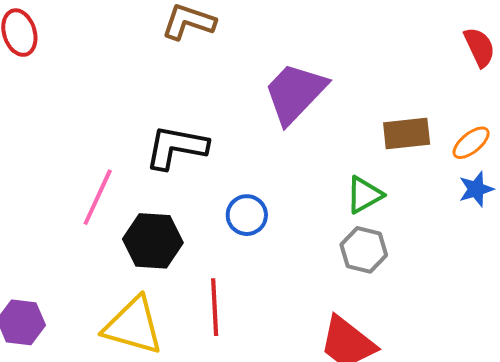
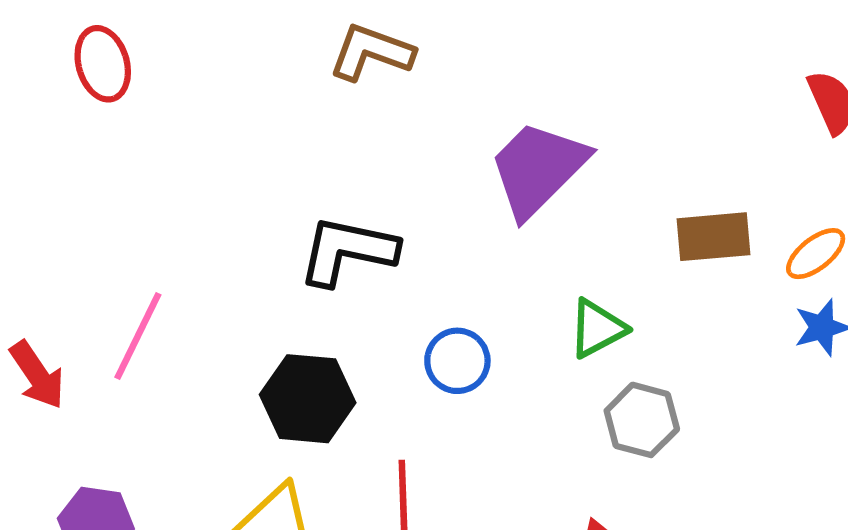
green triangle: (364, 195) -> (597, 328), moved
pink line: (98, 197) -> (138, 336), moved

